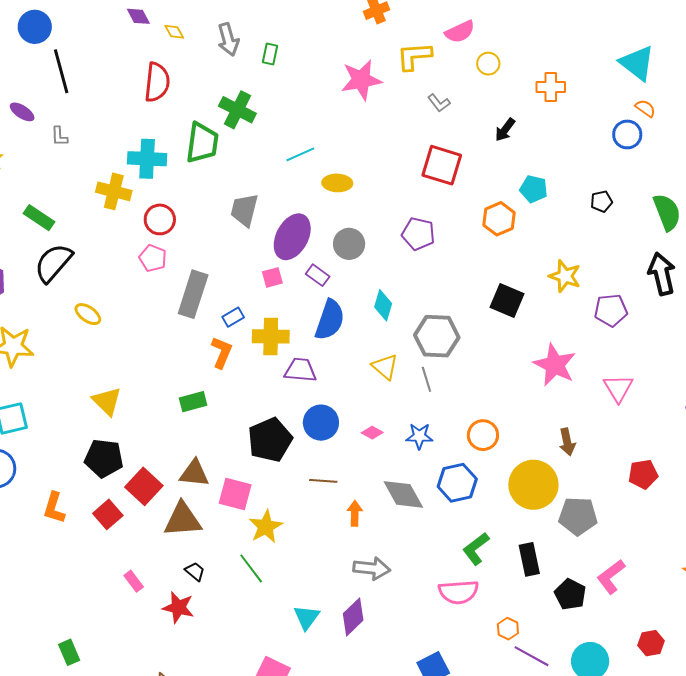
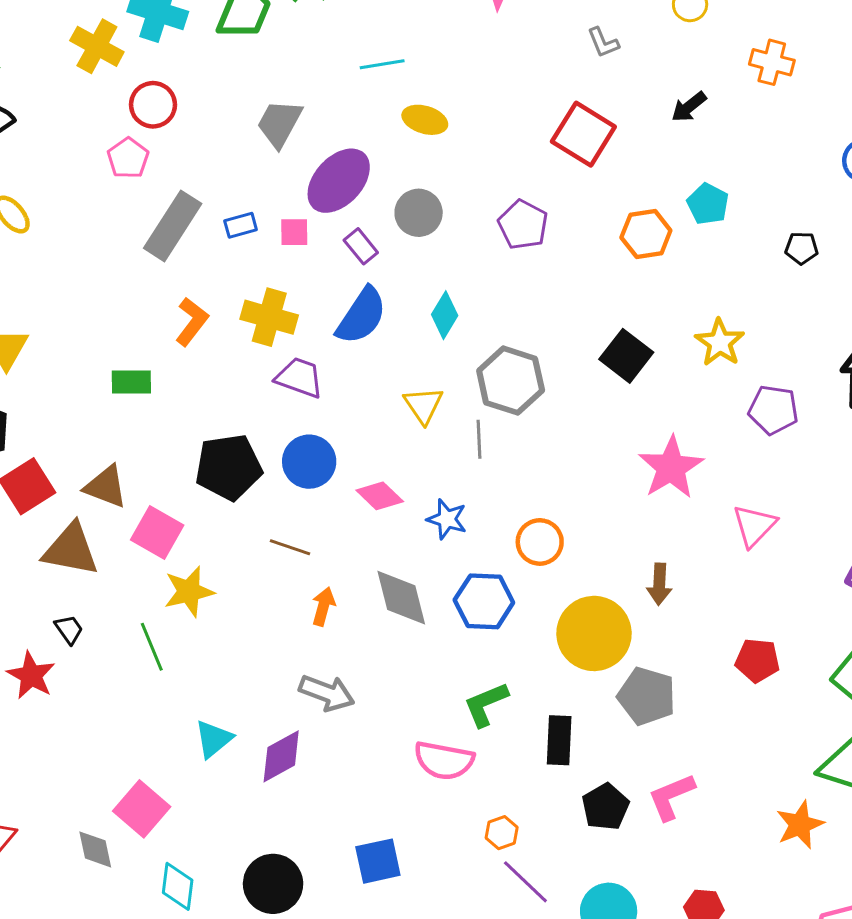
blue rectangle: (233, 317) -> (241, 225), moved
pink diamond: (372, 433) -> (380, 496), size x1.4

